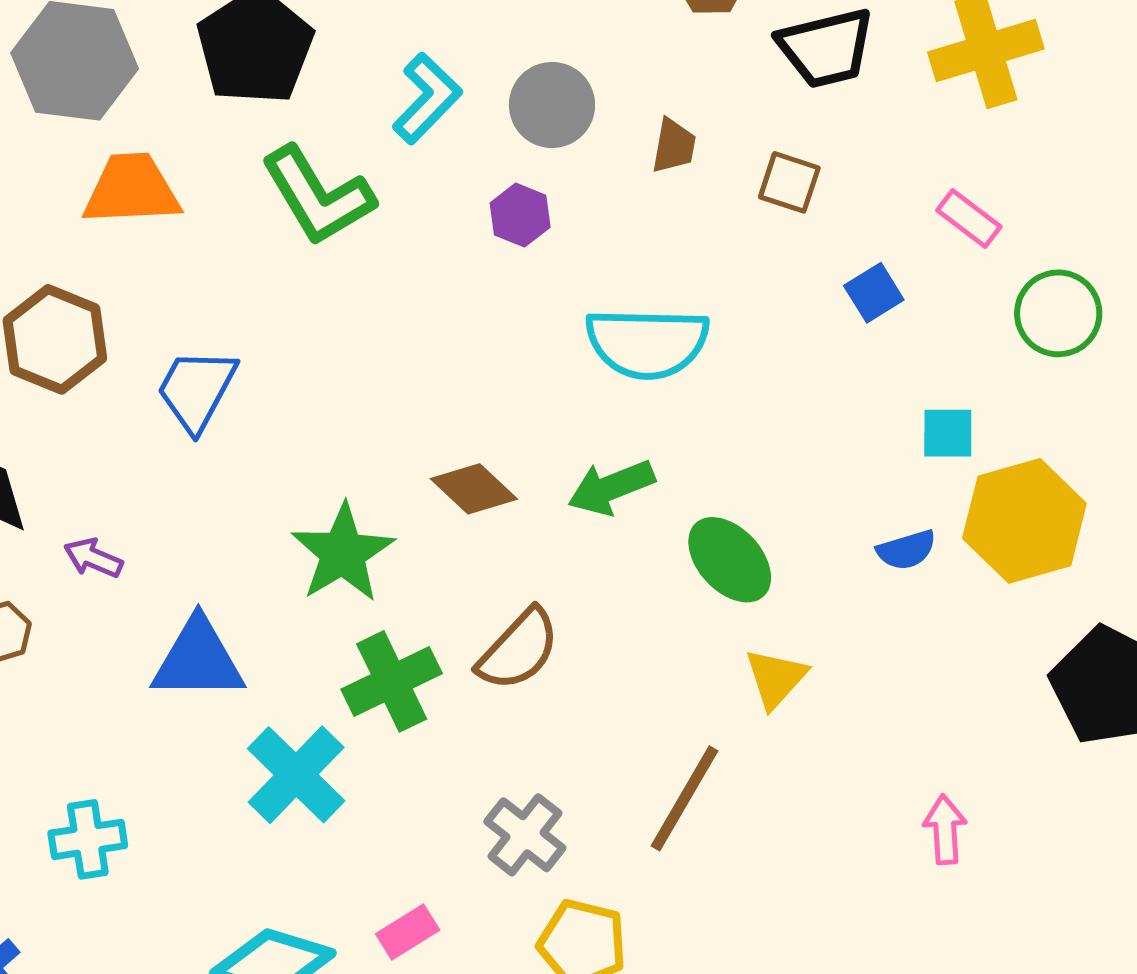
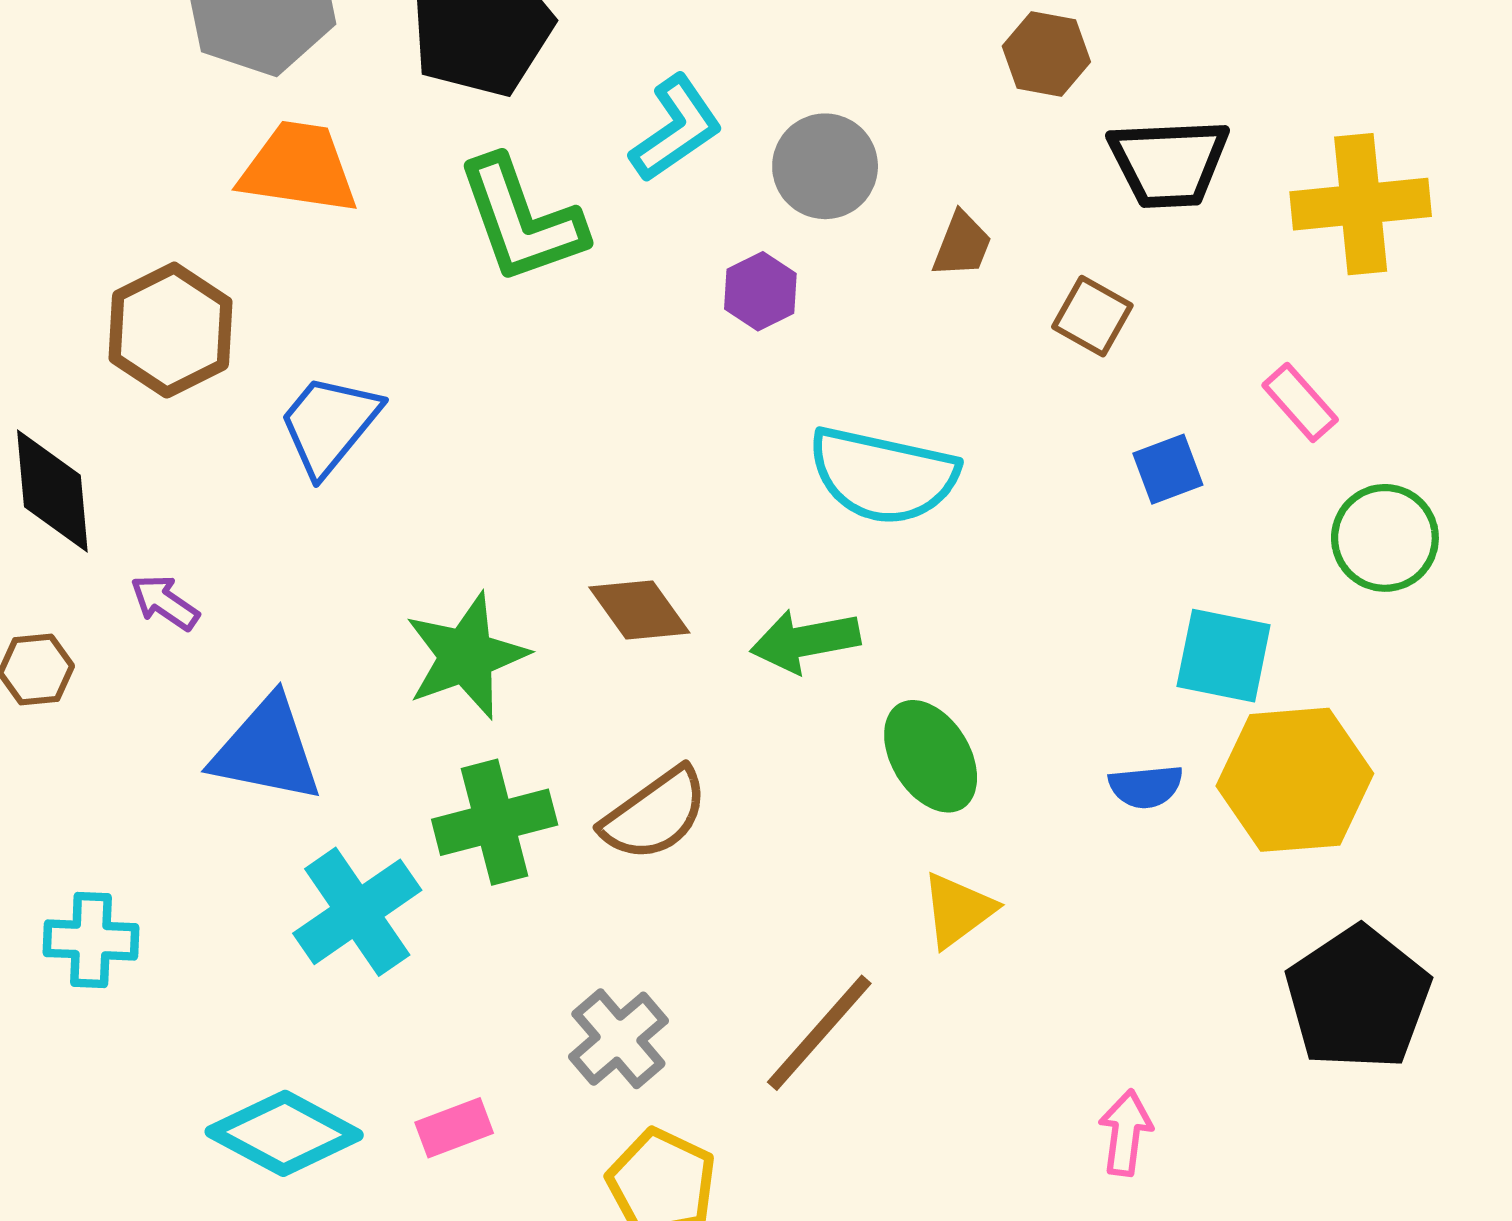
cyan square: (948, 433) -> (1224, 656), size x1.4

